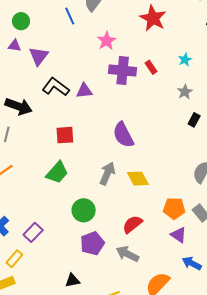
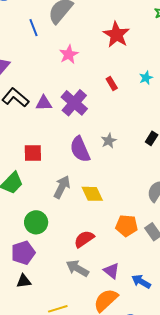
purple cross: (123, 70) -> (74, 103), moved, turned 32
gray star: (185, 92) -> (109, 141), moved
red square: (65, 135) -> (33, 153), moved
purple triangle: (179, 235) -> (111, 271), moved
purple pentagon: (92, 243) -> (23, 253), moved
black triangle: (72, 281) -> (24, 281), moved

